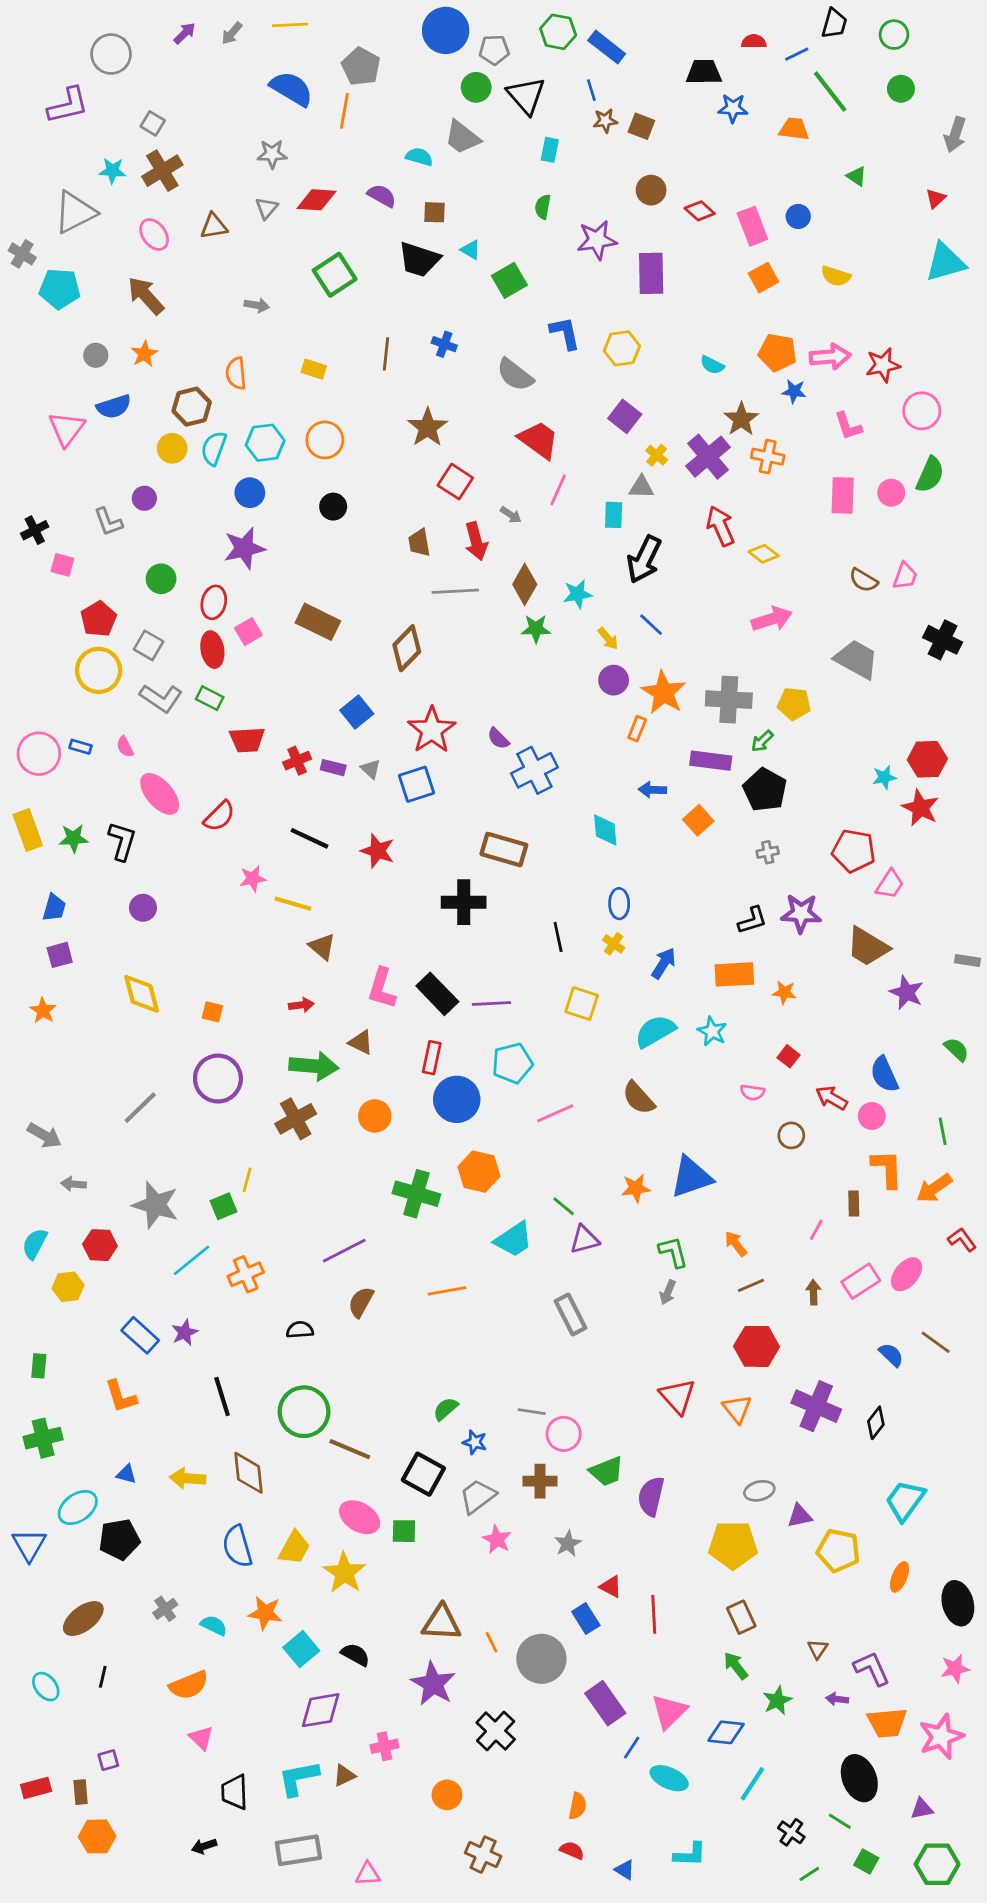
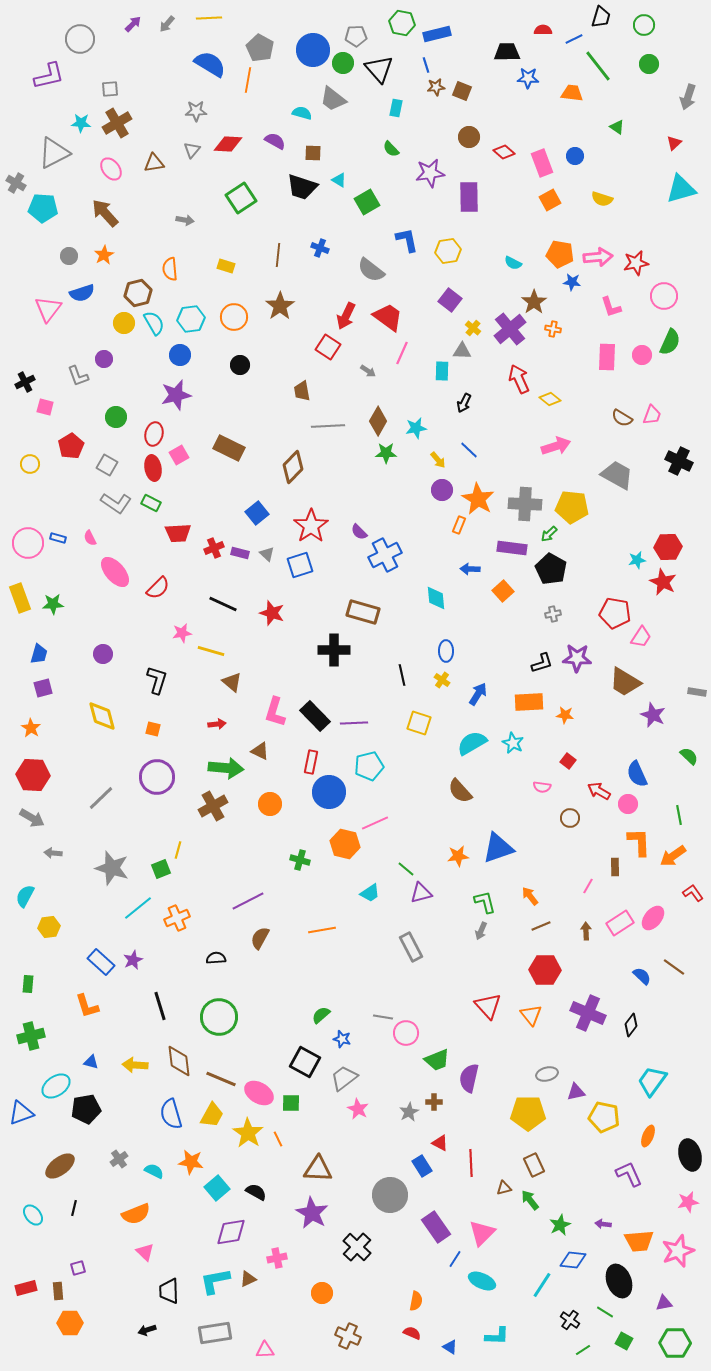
blue circle: (446, 30) -> (313, 50), moved
blue rectangle: (607, 47) -> (437, 34), turned -52
gray square: (153, 123) -> (110, 89), turned -36
green semicircle: (543, 207) -> (391, 149), turned -54
brown star: (428, 427) -> (280, 306), moved
cyan semicircle: (214, 448) -> (154, 323), turned 130
orange cross: (768, 457) -> (553, 329), size x0.7
red arrow: (476, 541) -> (346, 316), moved, turned 40
black arrow: (644, 559) -> (464, 403), size x0.6
yellow circle: (99, 670) -> (30, 464), moved, size x0.6
yellow pentagon: (794, 704) -> (572, 507), size x1.4
black L-shape: (122, 841) -> (157, 680), moved
pink line: (555, 1113) -> (375, 823), moved
green cross: (416, 1194) -> (300, 860), size x0.6
cyan trapezoid: (514, 1240) -> (370, 893), size x0.7
red hexagon: (100, 1245) -> (33, 775), moved, size x1.4
brown line: (350, 1449) -> (221, 1079), moved
brown cross: (540, 1481) -> (434, 1102), moved, size x0.7
blue triangle: (29, 1545) -> (21, 1113), turned 40
orange line: (491, 1642) -> (278, 1139), moved
brown triangle: (818, 1649) -> (504, 1188), moved, turned 42
purple L-shape: (872, 1669) -> (629, 1174), moved
blue diamond: (726, 1732) -> (573, 1260), moved

